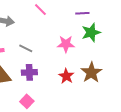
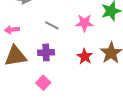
gray line: (26, 48) -> (52, 25), moved

